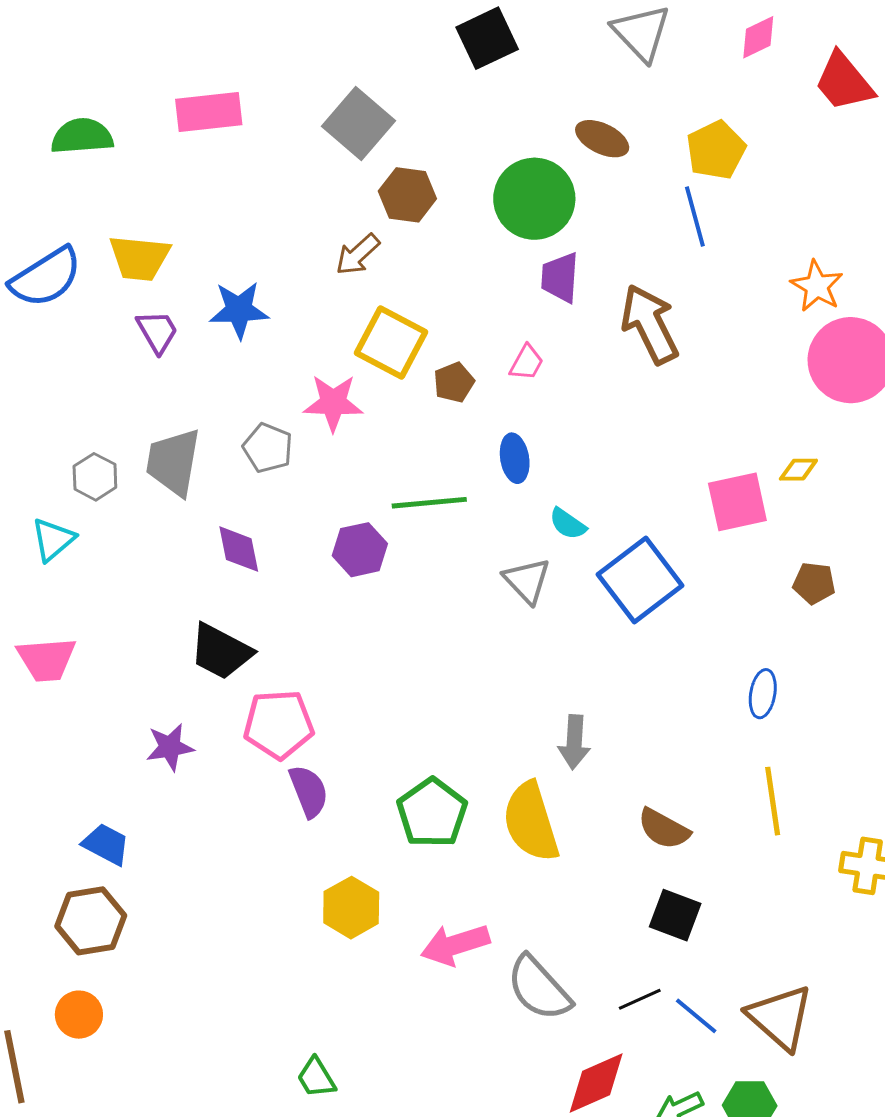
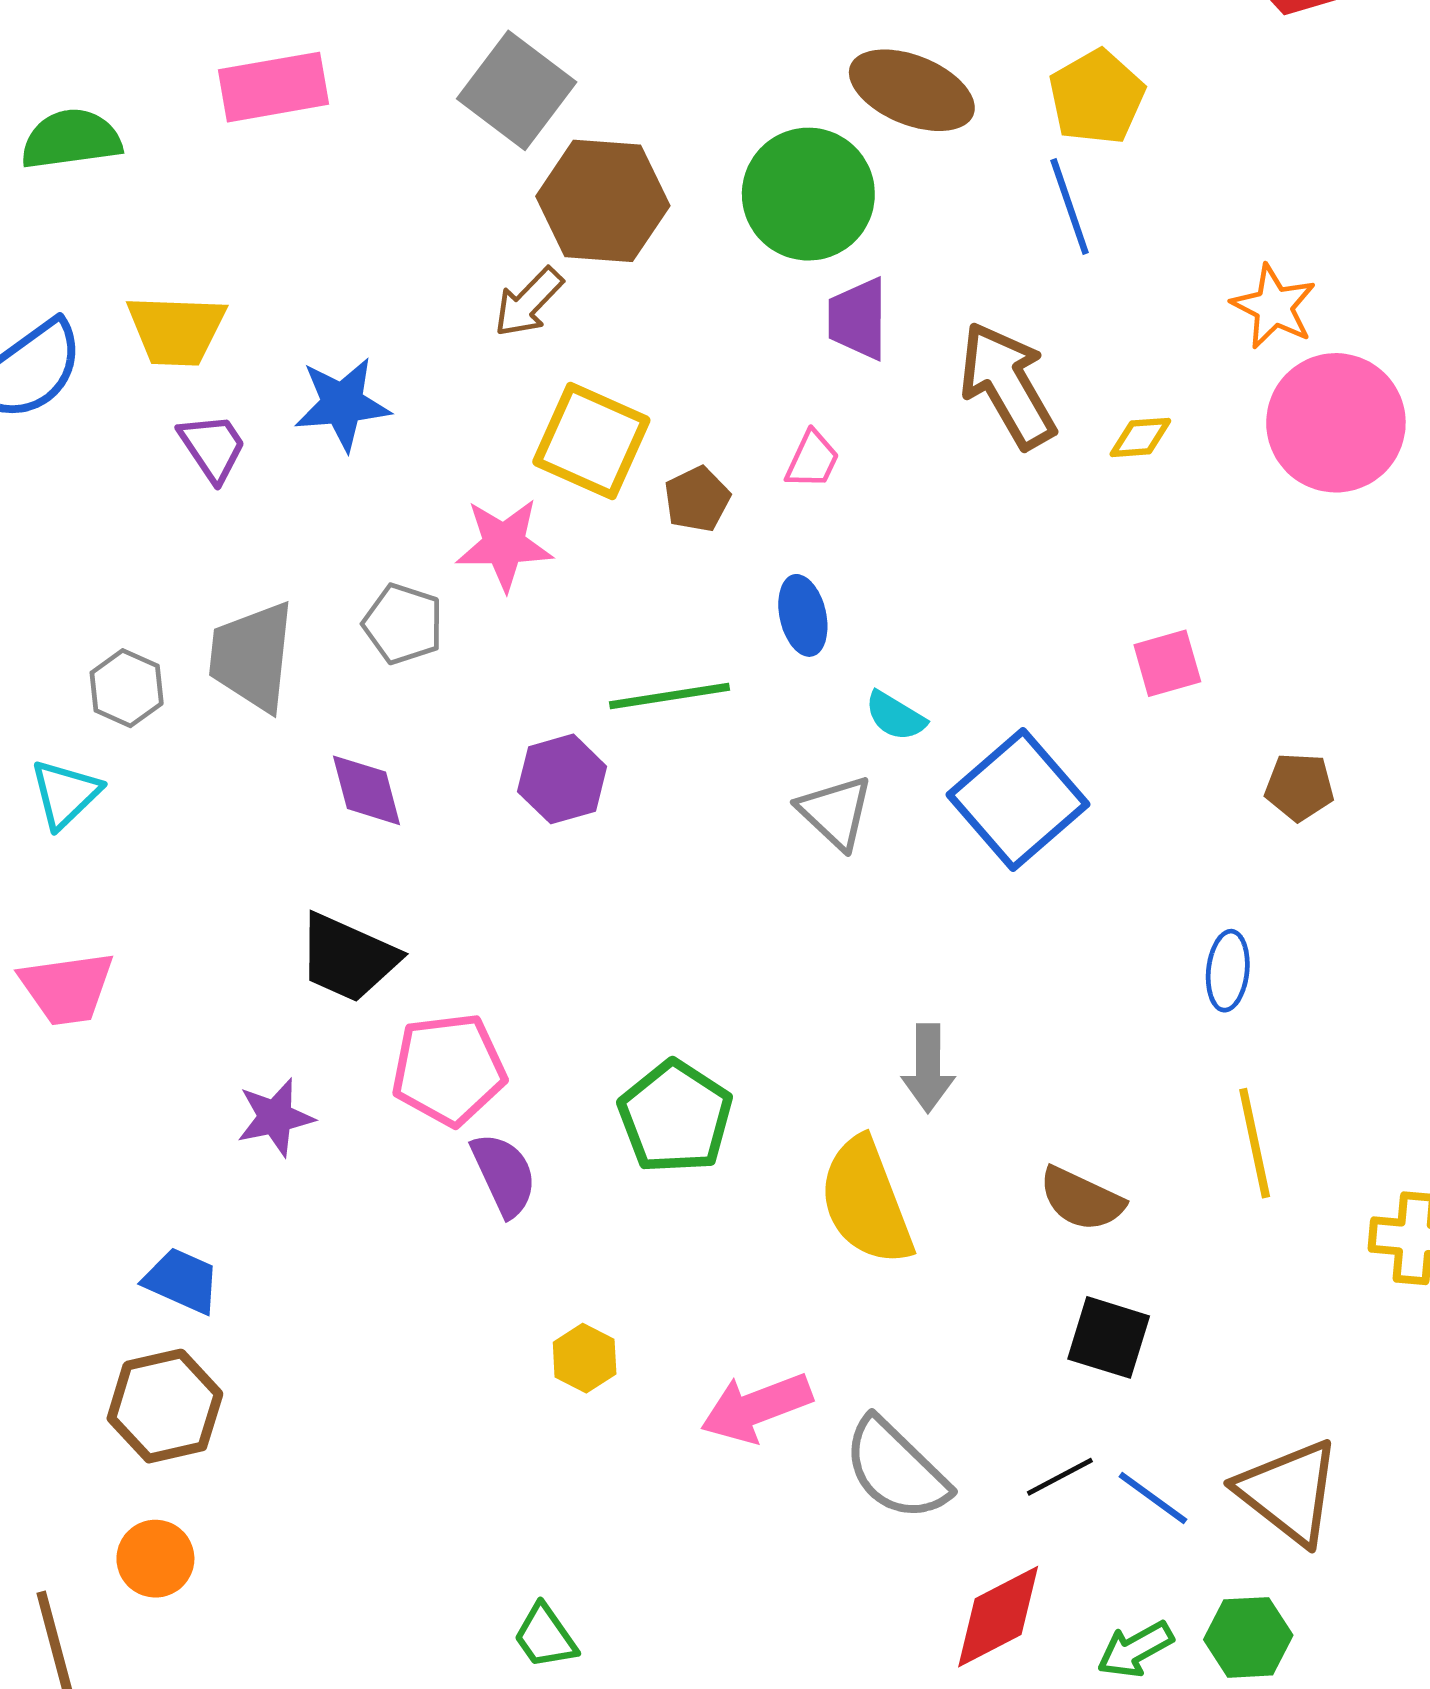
brown ellipse: (602, 139) -> (912, 90), size x1.4
brown hexagon: (407, 195) -> (603, 201), size x1.4
yellow diamond: (798, 470) -> (1140, 437), moved
pink square: (737, 502) -> (1167, 663), size x0.7
green pentagon: (432, 813) -> (675, 1117), moved
yellow hexagon: (351, 908) -> (585, 1358), size x0.7

